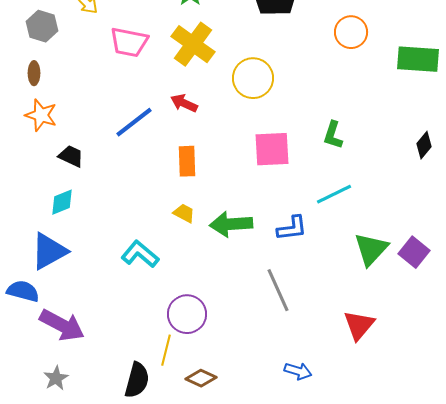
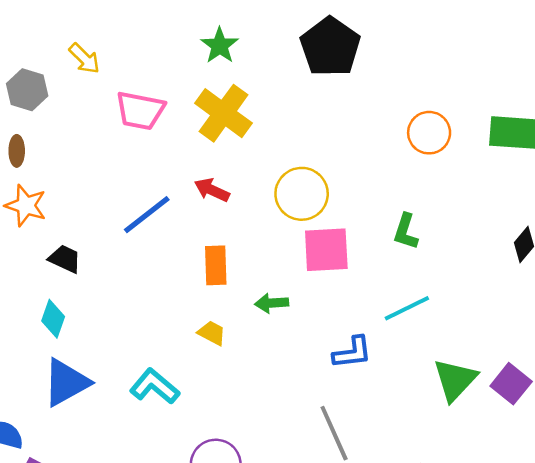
orange circle: (351, 32) -> (429, 133), moved
yellow circle: (253, 78) -> (302, 194), moved
cyan diamond: (62, 202) -> (53, 319), turned -48
green arrow: (231, 224) -> (272, 303), moved, size x0.6
blue triangle: (49, 251) -> (66, 382), moved

